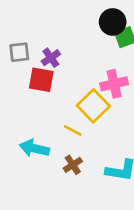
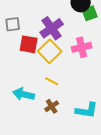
purple cross: (51, 58) -> (52, 28), moved, size x1.6
yellow square: (93, 106) -> (50, 51), moved

